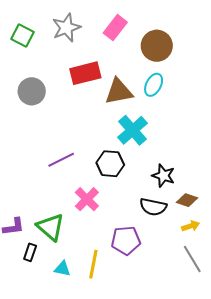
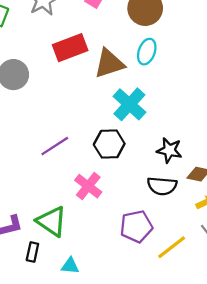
yellow line: (93, 264) -> (172, 247), moved, turned 48

